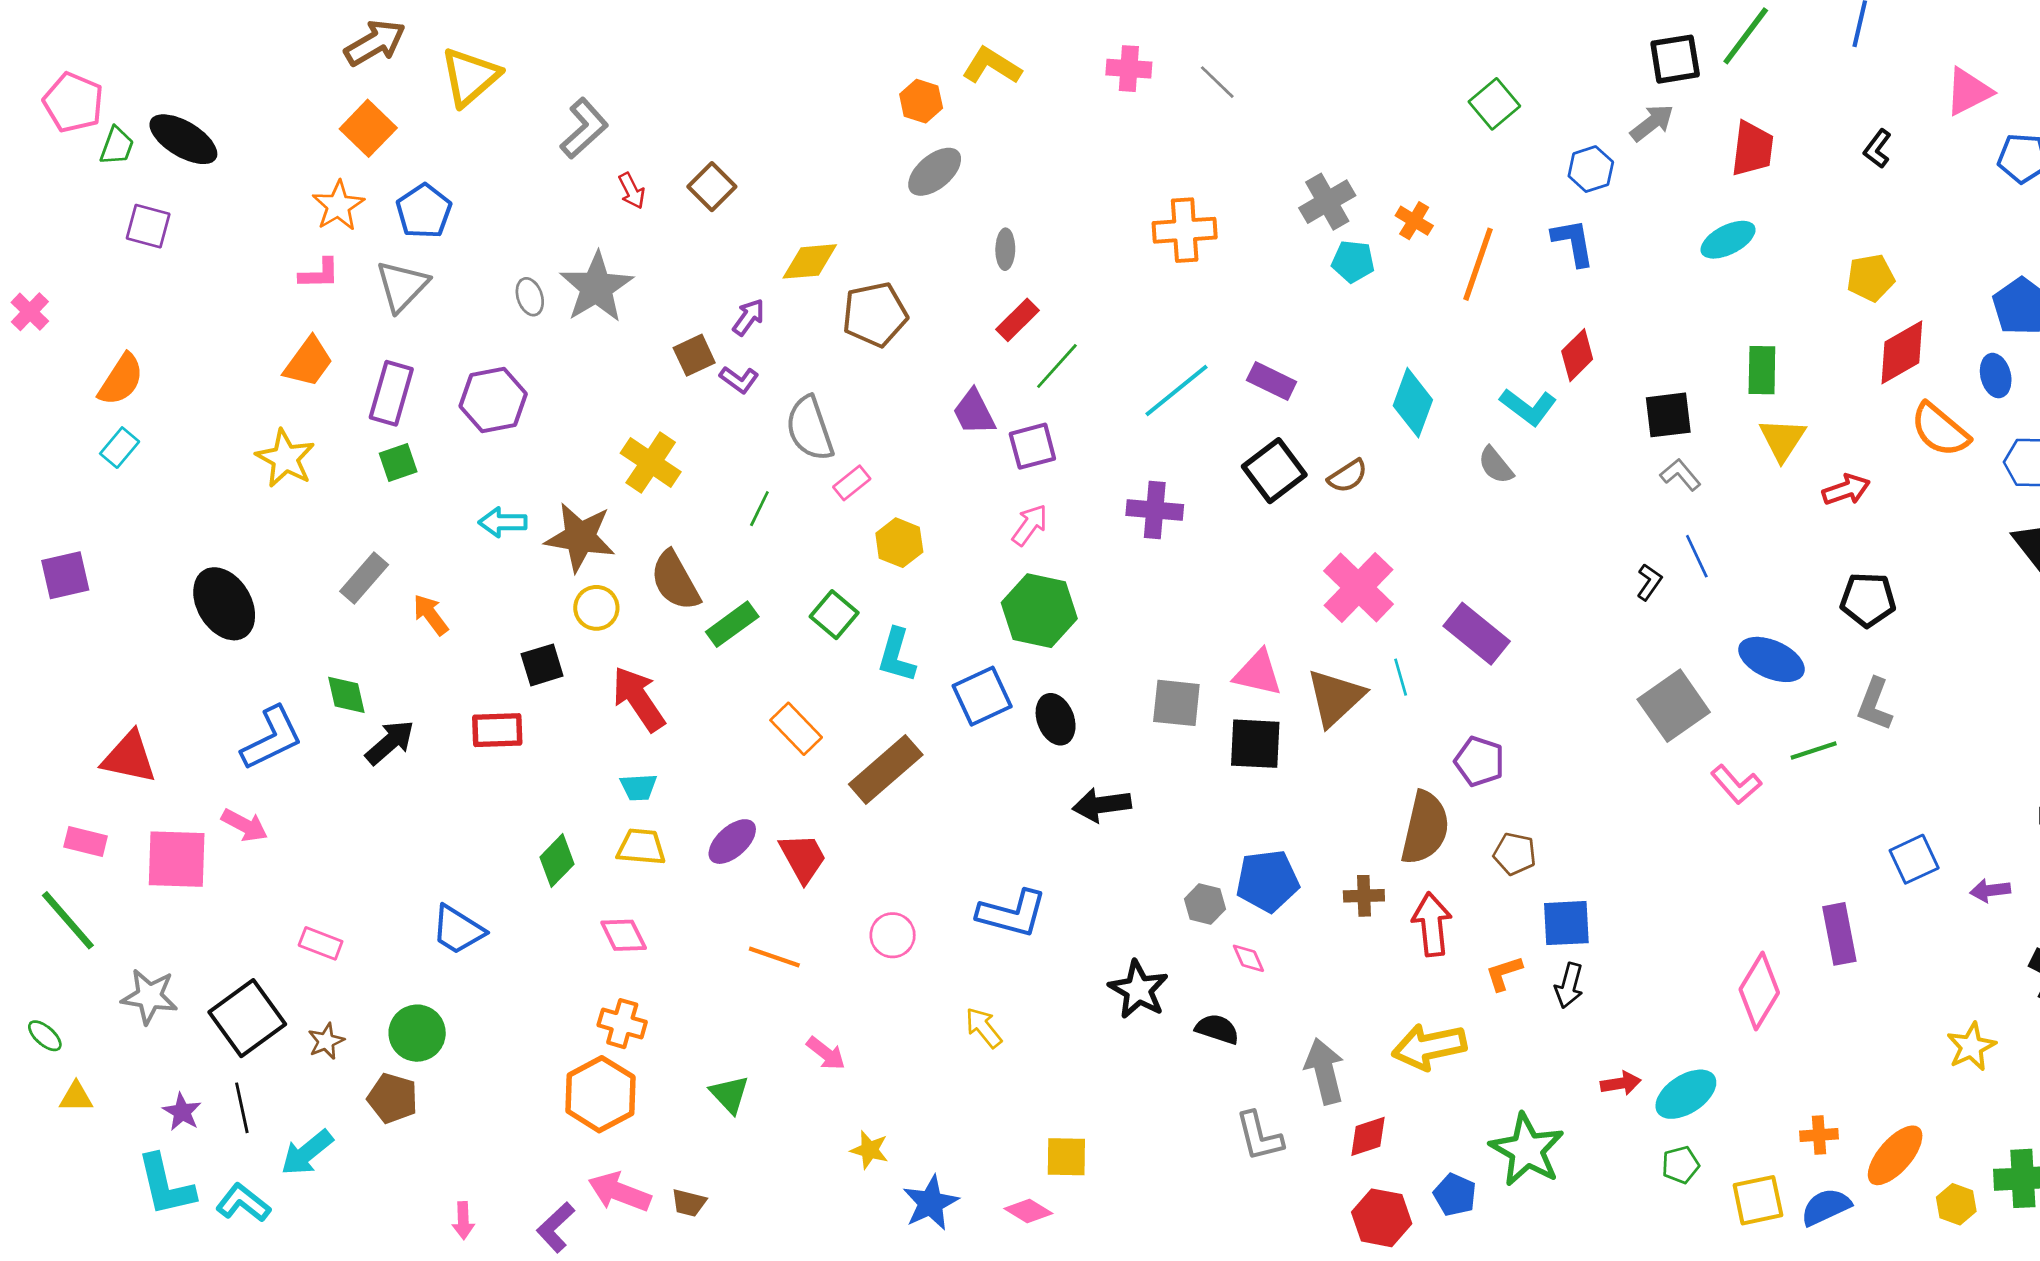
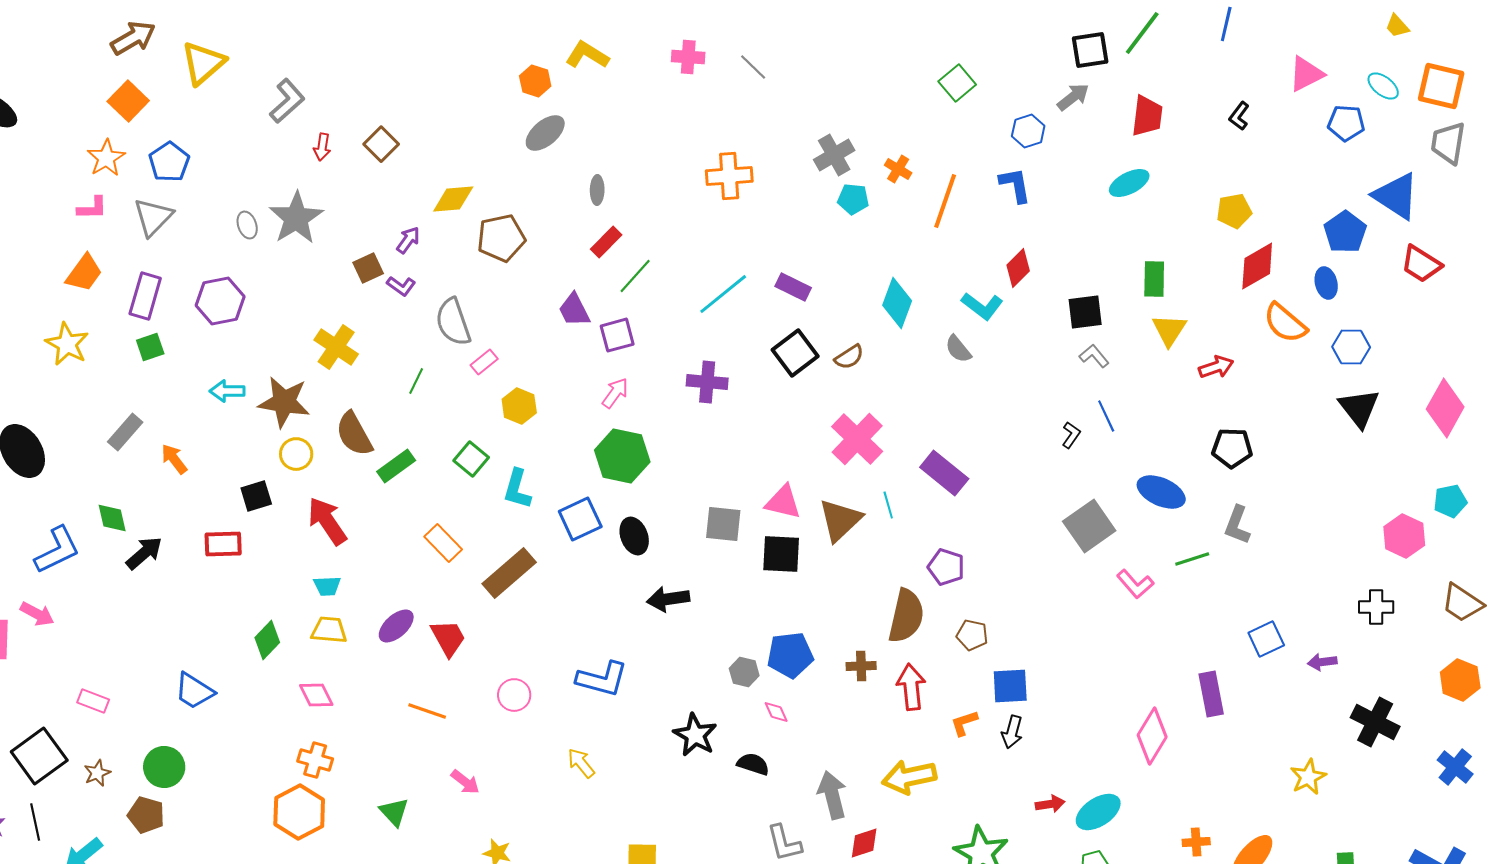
red arrow: (632, 191) -> (322, 147), turned 36

